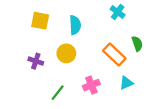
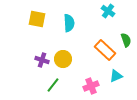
yellow circle: (66, 53) -> (63, 59), moved
purple cross: (36, 61) -> (42, 60), moved
pink cross: (91, 85) -> (91, 86), moved

